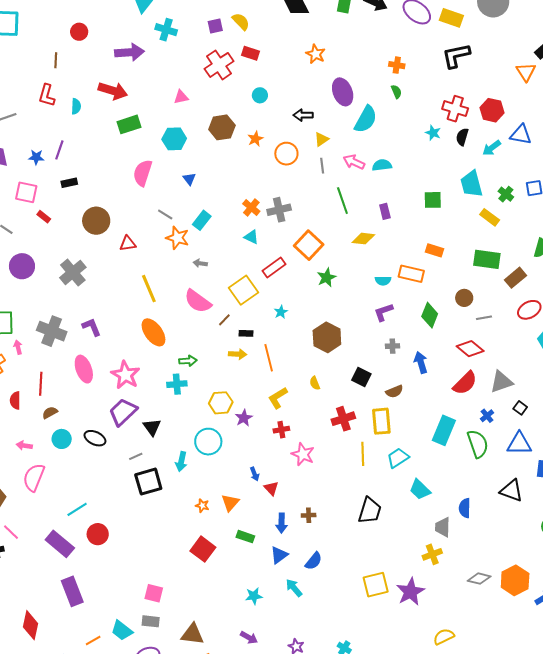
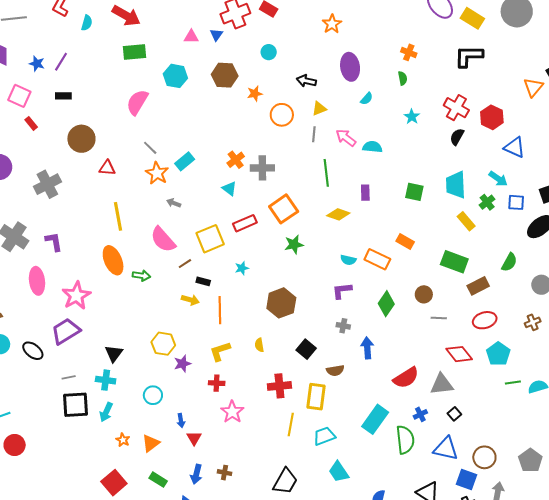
cyan semicircle: (366, 119) -> (367, 99), size x0.5
cyan star: (433, 133) -> (412, 117), moved
cyan arrow: (492, 148) -> (498, 179), moved, turned -120
blue triangle: (189, 179) -> (216, 35), moved
red diamond: (470, 349) -> (459, 354), moved
green arrow: (188, 361) -> (141, 276), moved
cyan cross: (177, 384) -> (106, 380), moved
black triangle: (152, 427) -> (114, 353), moved
cyan circle: (208, 442) -> (153, 395), moved, size x0.7
cyan arrow: (181, 462) -> (106, 412), moved

